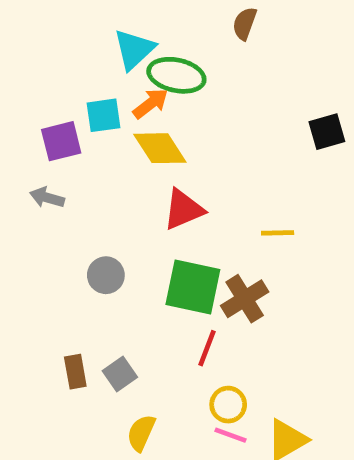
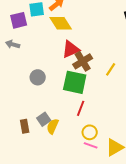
yellow line: (278, 233) -> (111, 69), moved, turned -56
brown cross: (245, 299) -> (83, 61), moved
brown rectangle: (75, 372) -> (25, 126), moved
yellow semicircle: (141, 433) -> (53, 126), moved

